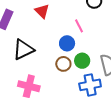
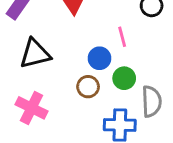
green circle: (82, 61) -> (124, 78), moved

